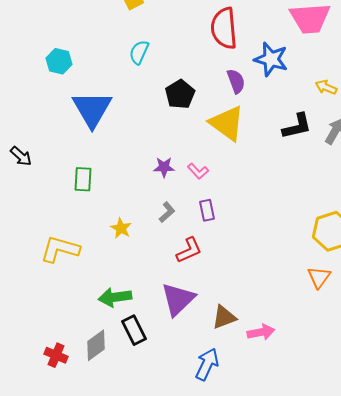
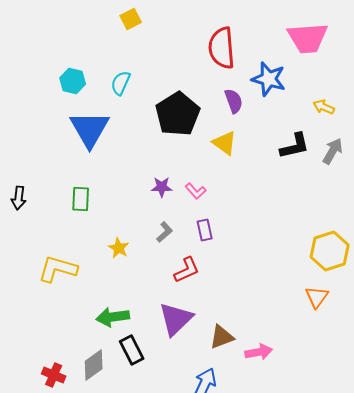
cyan semicircle: (139, 52) -> (121, 83), moved
cyan hexagon: (59, 61) -> (73, 81), moved
black pentagon: (180, 94) -> (178, 114), size x1.5
yellow triangle: (227, 123) -> (225, 143), size x0.7
black arrow: (21, 156) -> (19, 198), moved, turned 55

